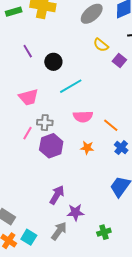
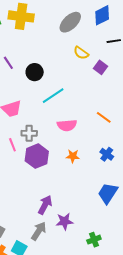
orange line: (111, 125) -> (104, 117), moved
pink line: (28, 133) -> (12, 145), turned -48
gray arrow: (59, 231) -> (39, 231), moved

